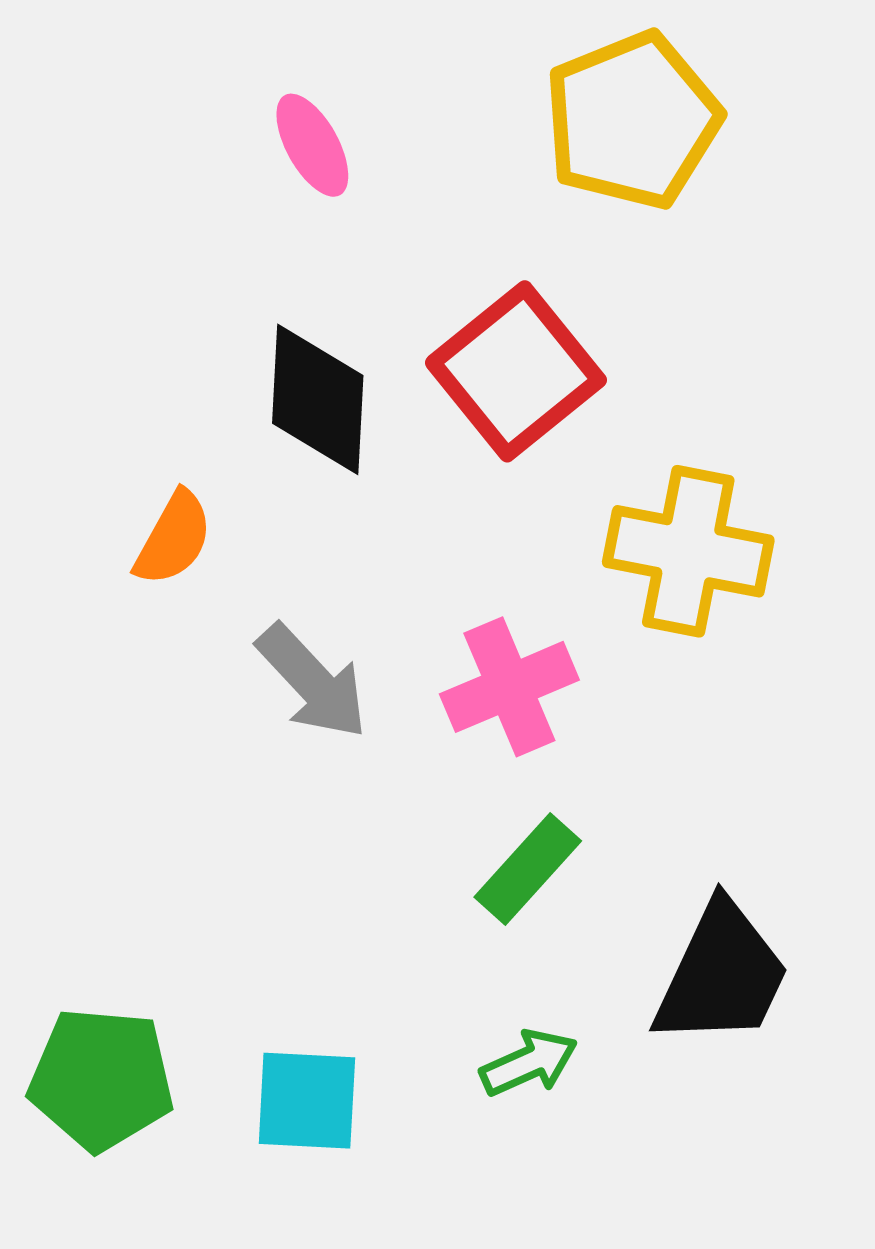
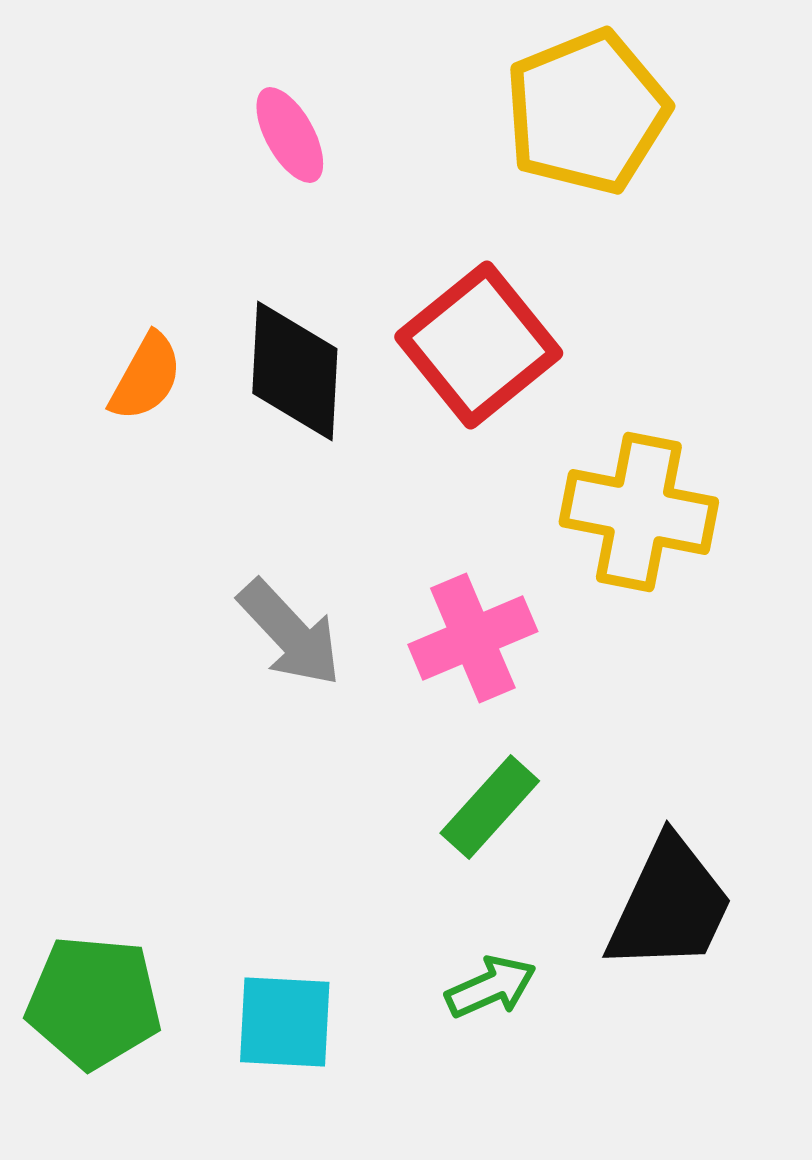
orange semicircle: (173, 538) -> (146, 377), moved

